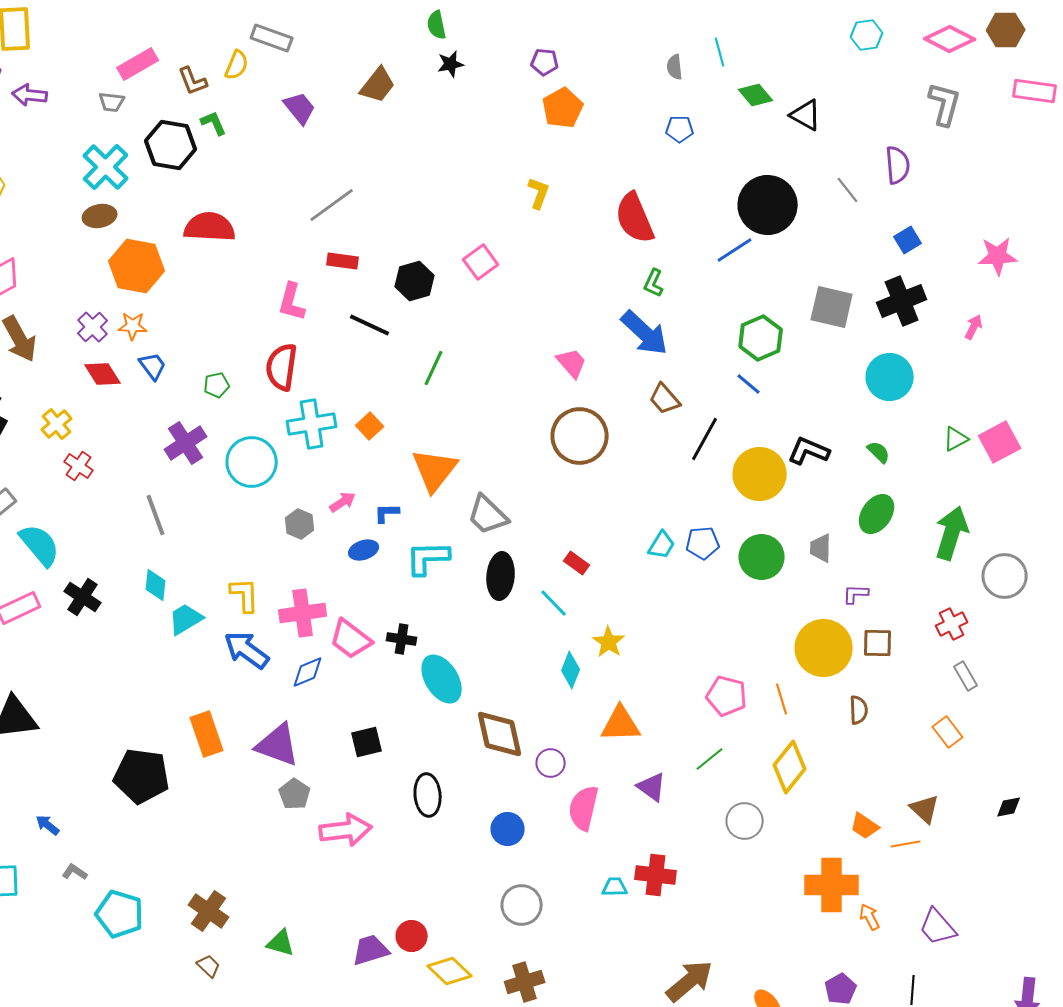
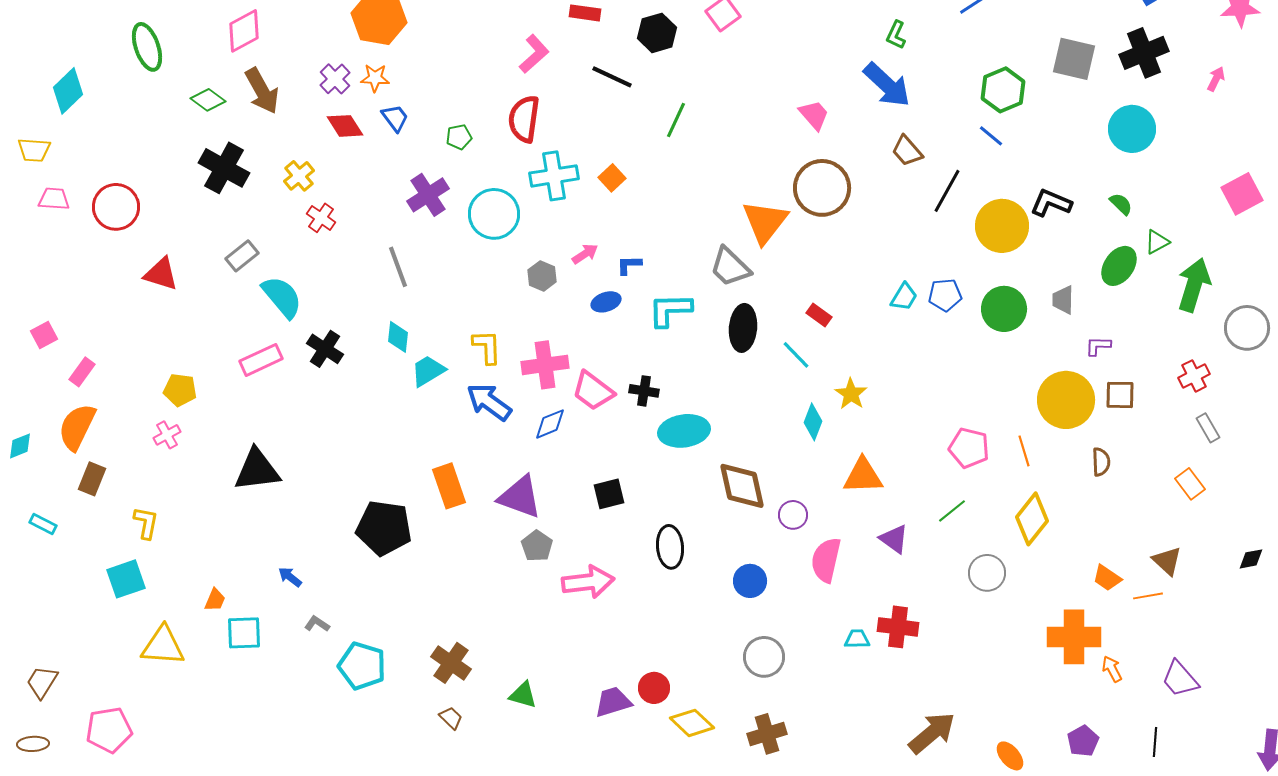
pink L-shape: (292, 302) -> (534, 54), turned -147
green triangle: (956, 439) -> (1157, 242), moved
orange triangle: (435, 470) -> (765, 222), moved
cyan ellipse: (442, 679) -> (684, 431), turned -66

